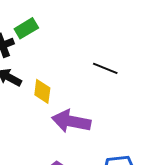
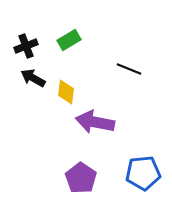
green rectangle: (26, 28) -> (69, 40), moved

